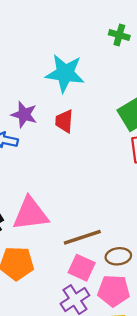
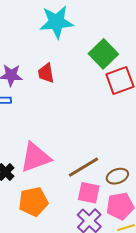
cyan star: (65, 73) -> (56, 22), moved

